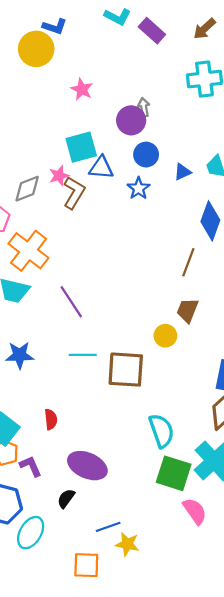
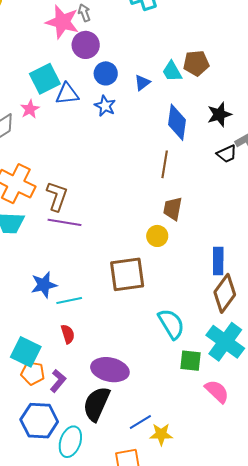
pink star: (82, 89) -> (62, 22), moved, size x1.6
gray arrow: (144, 107) -> (84, 13), moved
brown L-shape: (74, 193) -> (57, 196), moved
purple line: (71, 302) -> (65, 222), turned -36
blue star: (20, 355) -> (44, 285), moved
cyan line: (83, 355) -> (69, 301), moved
purple L-shape: (31, 466) -> (58, 381), turned 75
green square: (174, 473) -> (190, 361), size x0.7
black semicircle: (66, 498) -> (96, 404), size x1.8

